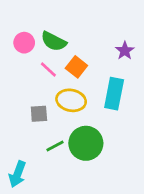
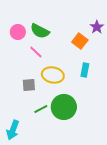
purple star: (125, 51) -> (97, 27), moved
orange square: (76, 67) -> (80, 41), moved
cyan rectangle: (114, 94) -> (85, 70), size x0.6

